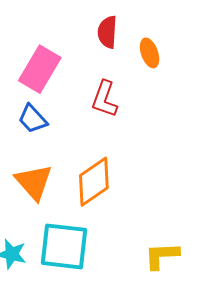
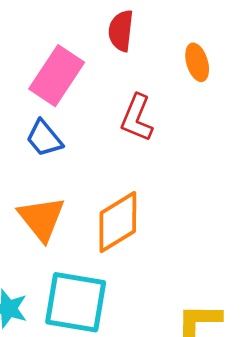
red semicircle: (107, 32) -> (121, 31), moved

